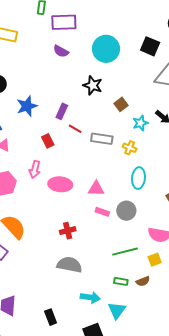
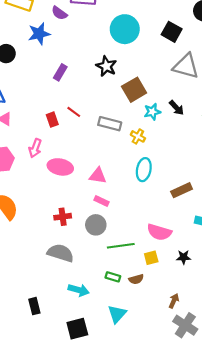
purple semicircle: (61, 51) -> (59, 13), moved
brown square: (121, 104) -> (134, 90), size x1.6
blue star: (27, 106) -> (39, 34), moved
purple rectangle: (62, 111) -> (60, 72), moved
red line: (75, 129) -> (74, 112), moved
gray circle: (126, 211) -> (96, 225), moved
cyan triangle: (117, 310) -> (117, 314), moved

